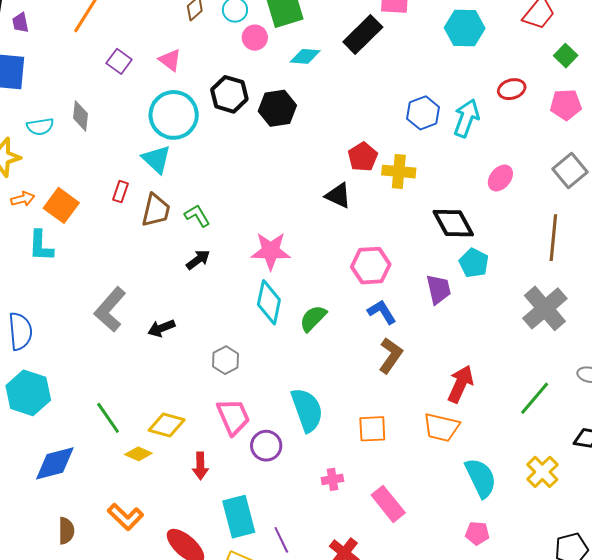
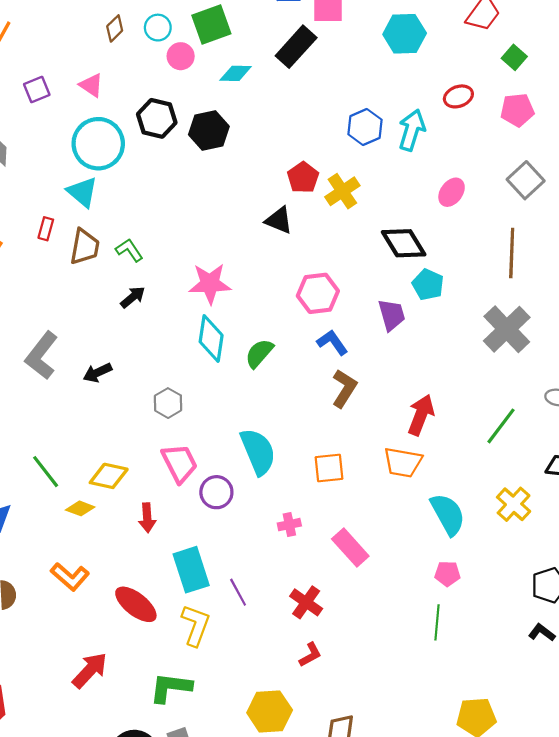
purple square: (119, 61) -> (37, 90), turned 35
yellow cross: (399, 172) -> (342, 191), turned -36

